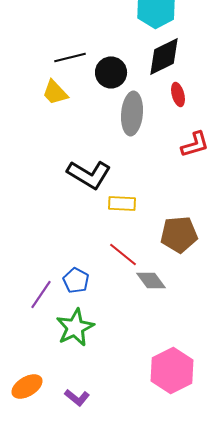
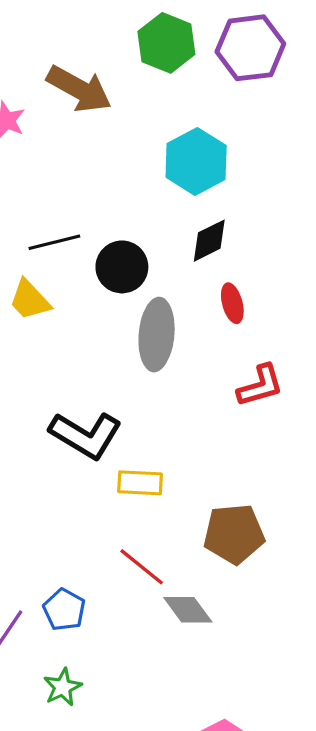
black diamond: (164, 56) -> (209, 241), size x0.7
green star: (75, 327) -> (63, 687), size x0.6

